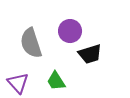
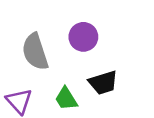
black trapezoid: (90, 54) -> (103, 83), moved

